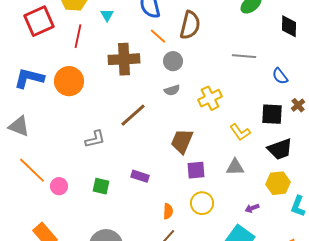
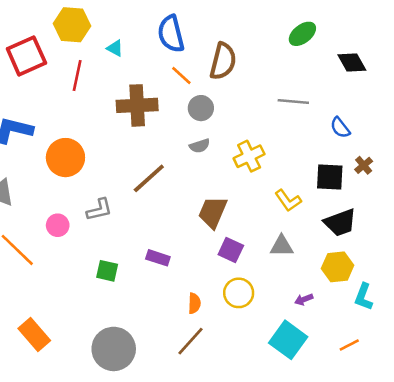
cyan triangle: (107, 15) -> (115, 48), turned -32
black diamond: (289, 26) -> (352, 62), turned -30
orange circle: (69, 81) -> (65, 158), moved
purple square: (196, 170) -> (231, 250), turned 30
pink circle: (59, 186) -> (58, 225), moved

